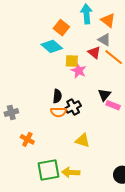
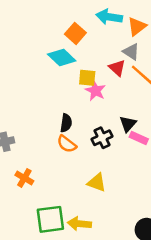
cyan arrow: (86, 14) -> (109, 17), turned -78
orange triangle: (108, 20) -> (137, 27), turned 42
black cross: (73, 107) -> (102, 138), moved
orange semicircle: (58, 112) -> (67, 144), turned 35

